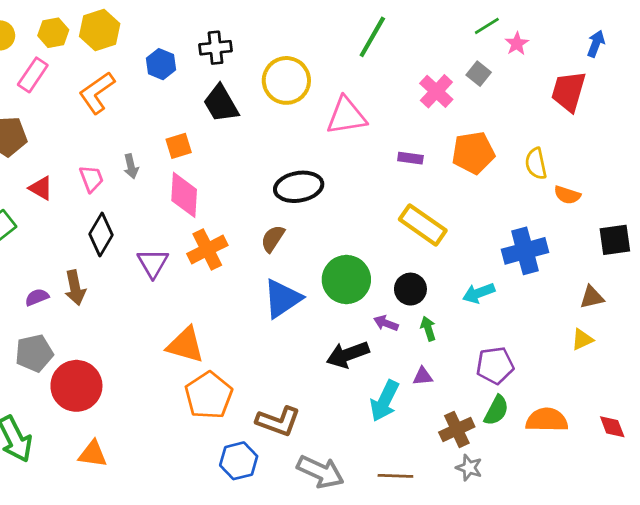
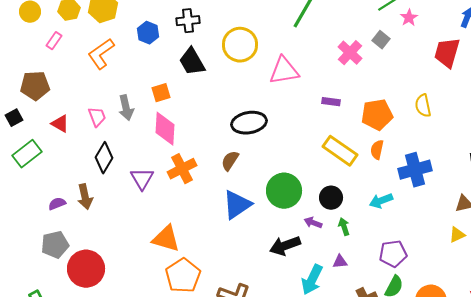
pink rectangle: (33, 75) -> (54, 41), size x0.7
orange pentagon: (473, 153) -> (377, 115), moved
gray arrow: (131, 166) -> (126, 108), size x1.4
orange semicircle: (567, 195) -> (377, 150), moved, turned 84

